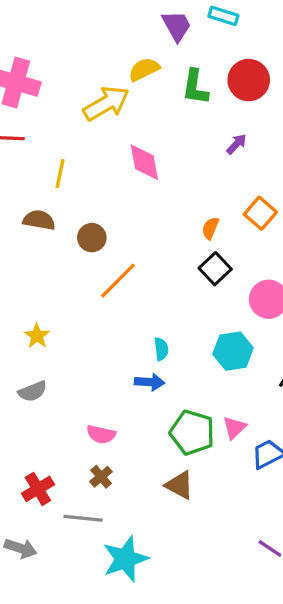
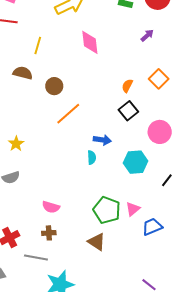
blue arrow: (150, 382) -> (102, 140), moved
brown cross: (101, 477) -> (49, 233), turned 32

